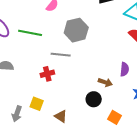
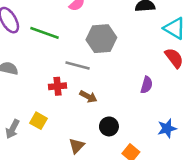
purple semicircle: (125, 69) -> (147, 85), moved
brown arrow: (105, 82) -> (88, 97), moved
brown triangle: (61, 116) -> (77, 146), moved, turned 32

